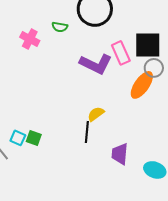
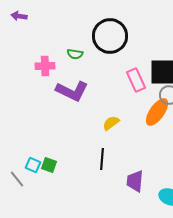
pink cross: (30, 39) -> (45, 66), turned -30
purple L-shape: (96, 64) -> (72, 91), moved
yellow semicircle: (96, 114) -> (111, 123), moved

